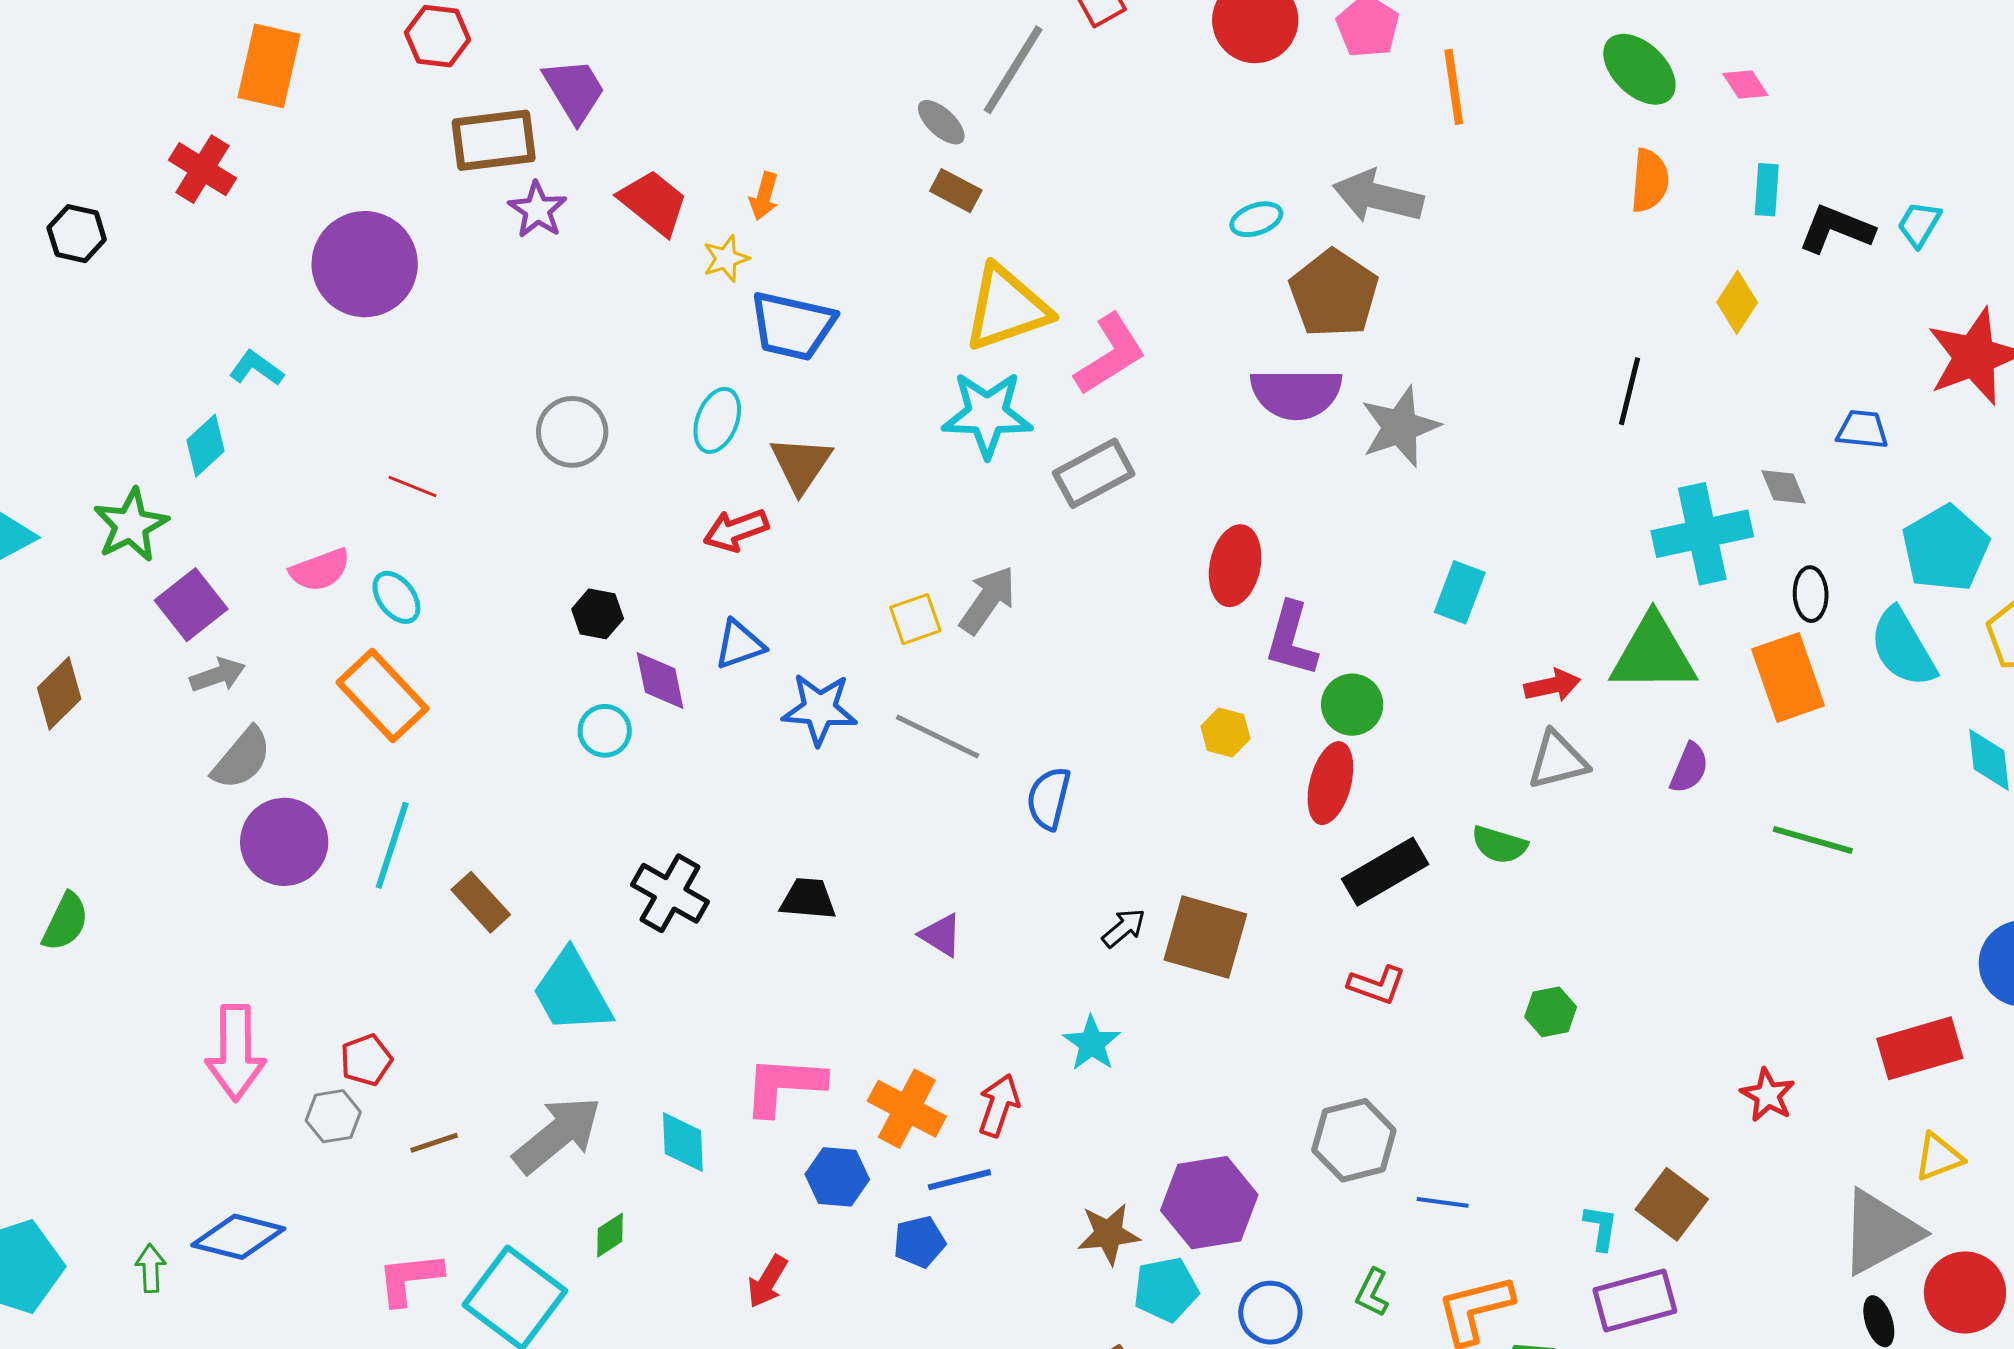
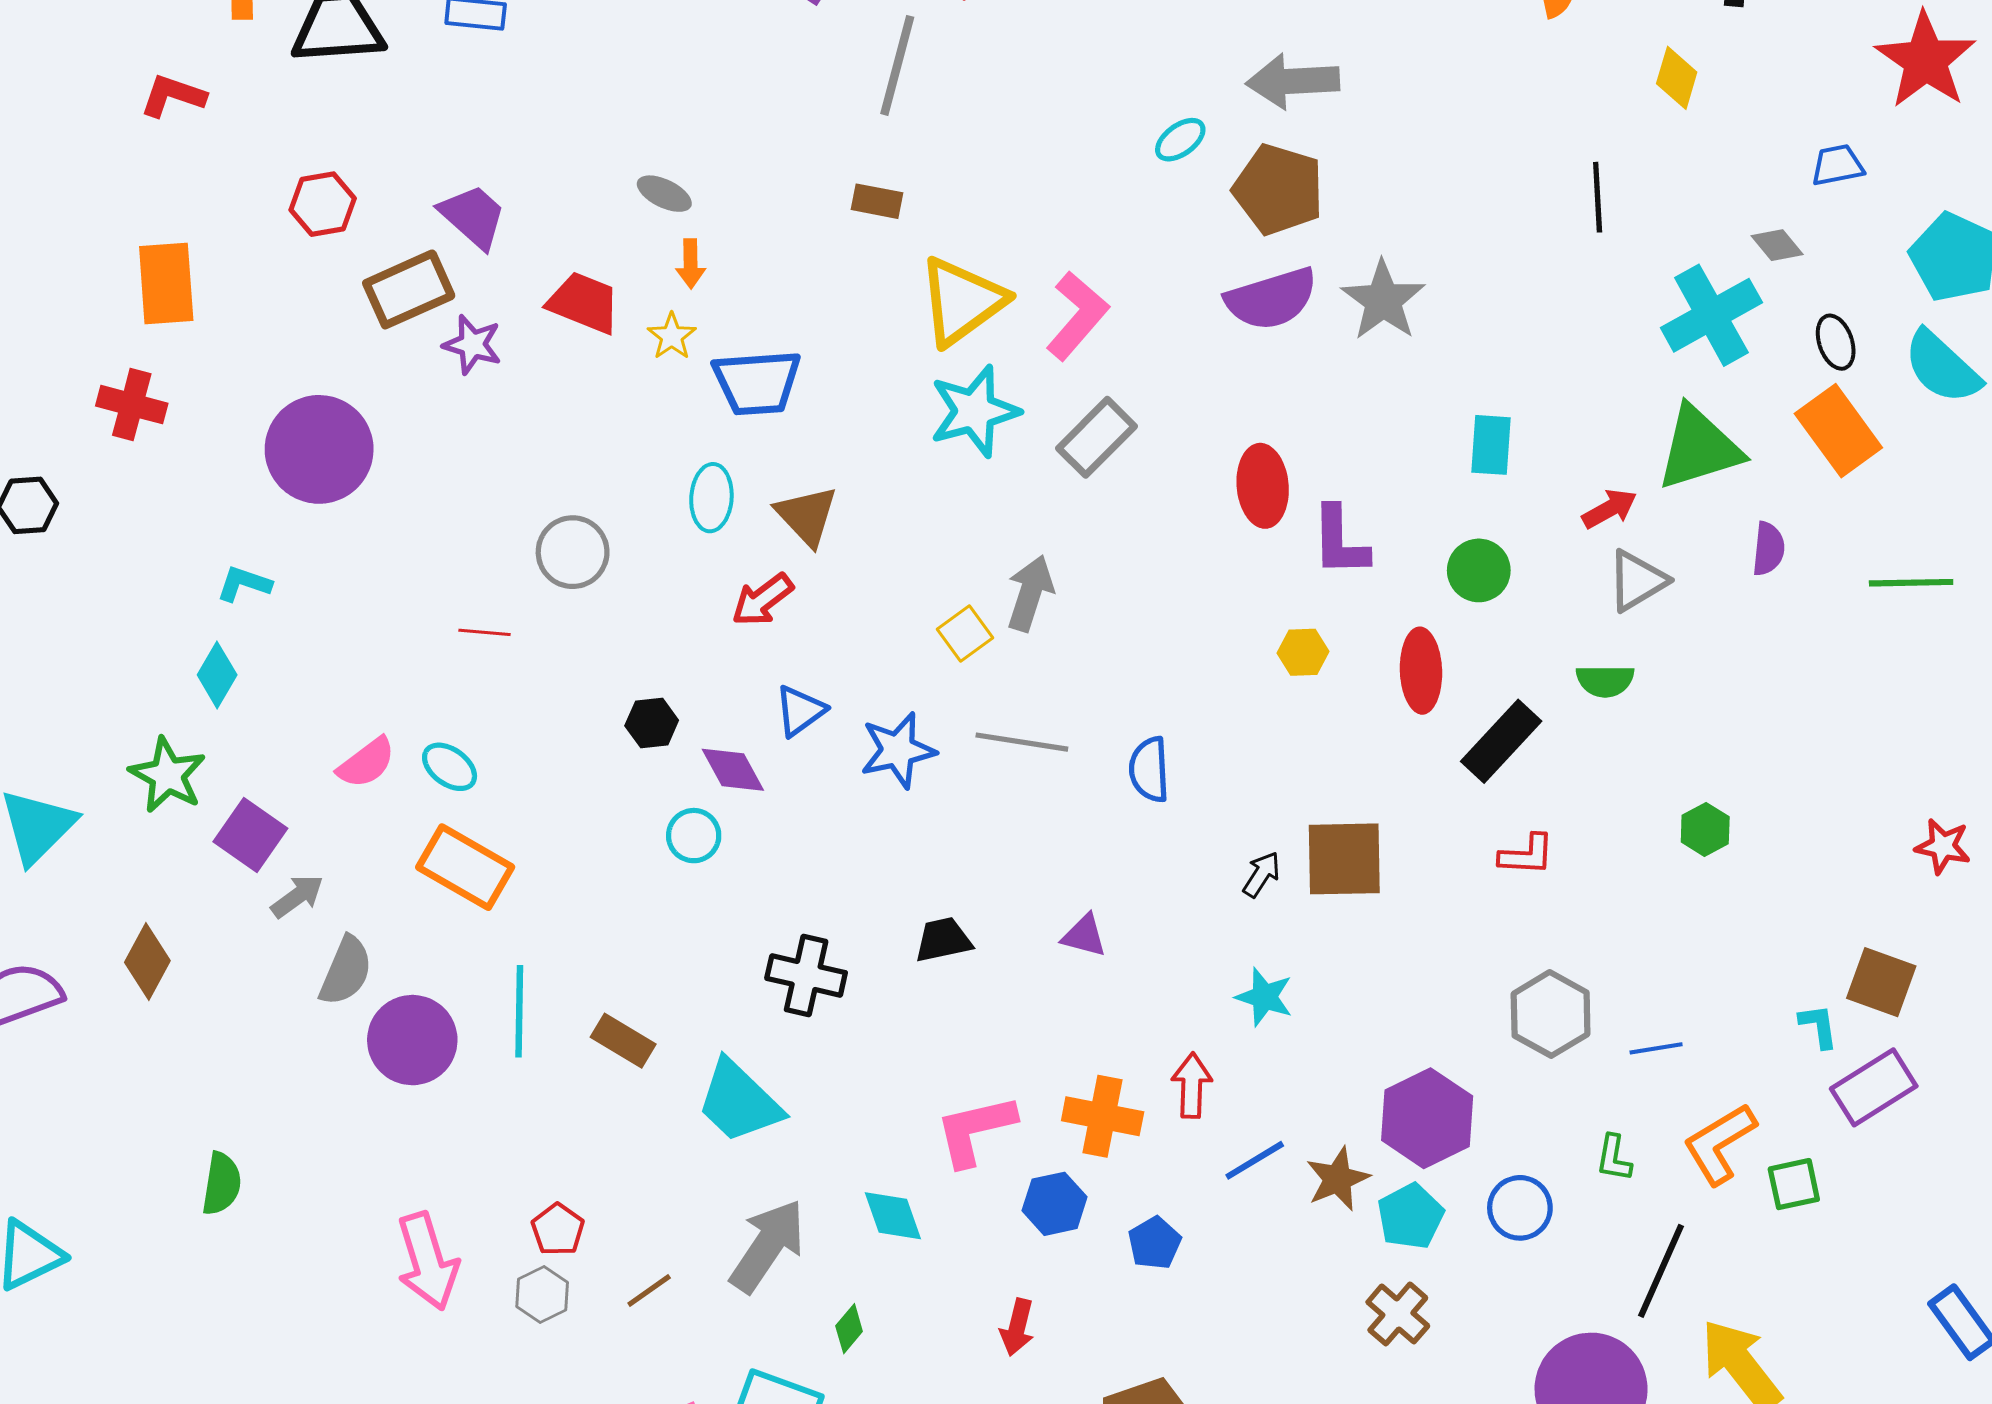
gray ellipse: (941, 122) -> (664, 194), moved
red line: (413, 487) -> (484, 632), moved
green circle: (1352, 705) -> (1479, 570), moved
blue line: (960, 1180) -> (1255, 1160), moved

